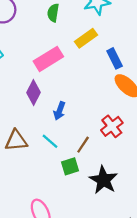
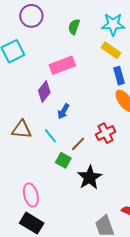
yellow rectangle: (86, 38) -> (111, 50), moved, turned 60
green square: (70, 166) -> (63, 160), turned 35

